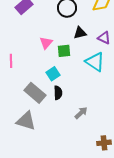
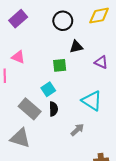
purple triangle: (104, 38) -> (101, 62), moved
pink triangle: (46, 43) -> (18, 57), moved, turned -48
cyan triangle: (95, 62) -> (92, 101), moved

